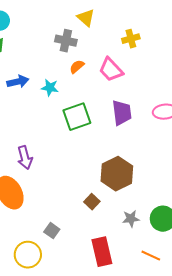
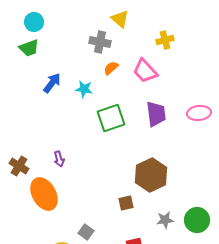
blue arrow: (18, 82) -> (52, 83), turned -40
purple arrow: (25, 158) -> (59, 159), size x0.7
brown square: (92, 202) -> (126, 203), turned 35

